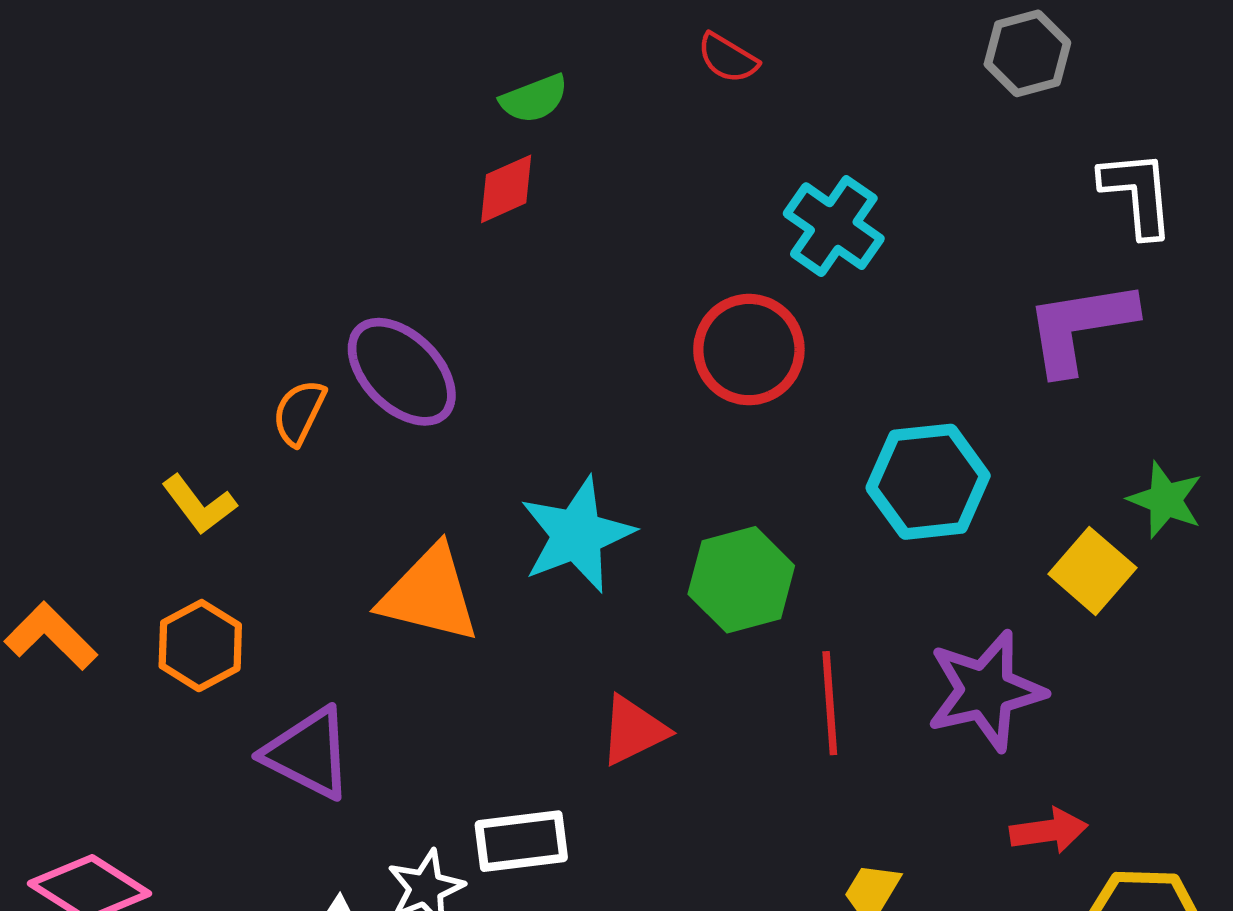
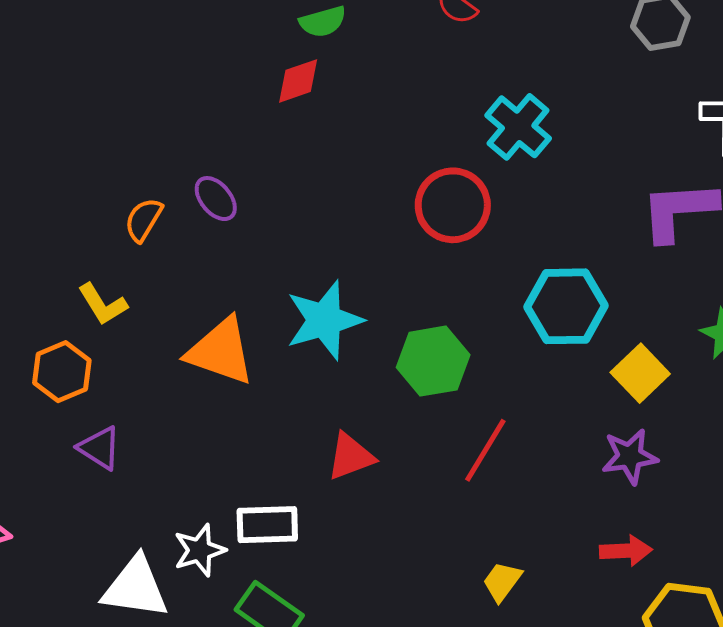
purple ellipse: (402, 372) -> (216, 199), size x0.6
yellow L-shape: (199, 505) -> (103, 304), moved
yellow square: (1092, 571) -> (640, 373), moved
purple star: (986, 691) -> (630, 456), moved, size x0.7
red line: (830, 703) -> (485, 450), turned 30
purple triangle: (308, 753) -> (100, 448), moved, size x0.7

